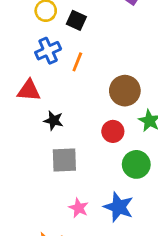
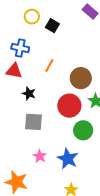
blue cross: (48, 51) -> (20, 48), moved, turned 30
orange line: (77, 62) -> (49, 66), moved
red circle: (113, 131) -> (69, 106), size x1.5

